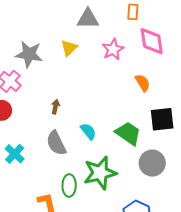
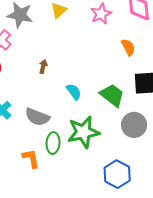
gray semicircle: (56, 143) -> (37, 117), moved, turned -45

